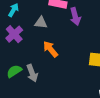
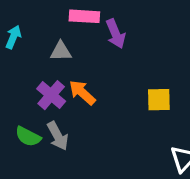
purple cross: (14, 34) -> (51, 95), moved
green semicircle: (14, 71) -> (28, 137), turned -112

